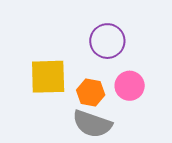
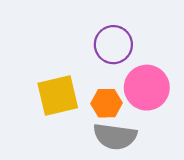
pink circle: (130, 86) -> (147, 88), size x1.4

